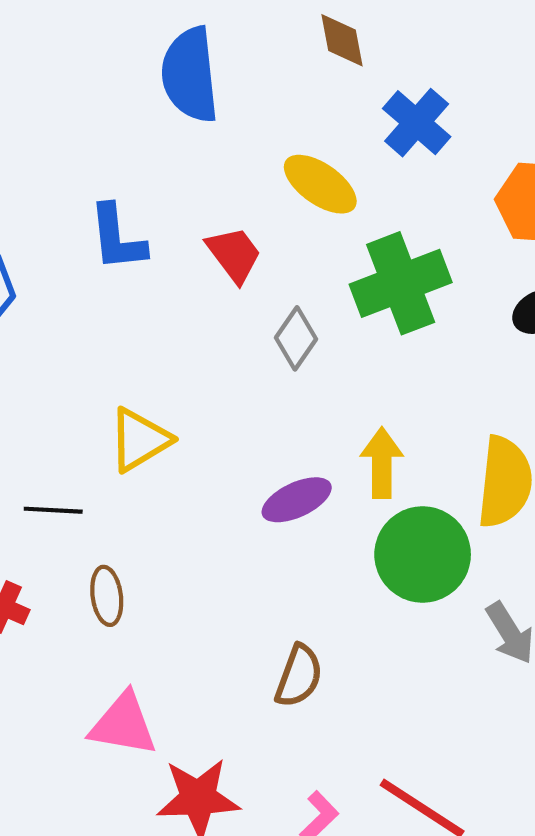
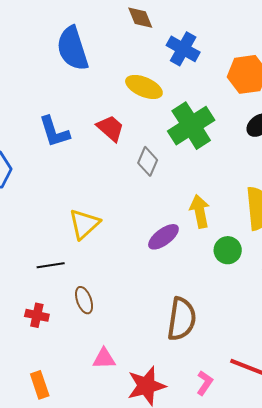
green circle: (423, 554) -> (228, 250), size x0.6
brown semicircle: (299, 676) -> (182, 319), size x1.4
pink triangle: (123, 724) -> (104, 359), size x0.7

